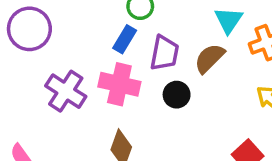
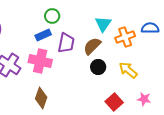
blue rectangle: (125, 39) -> (43, 35), turned 35
black circle: (177, 95) -> (98, 67), moved

